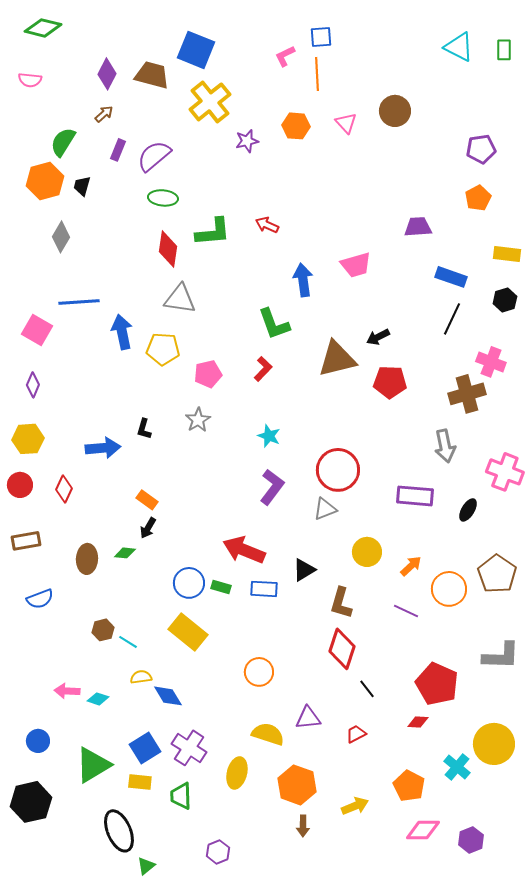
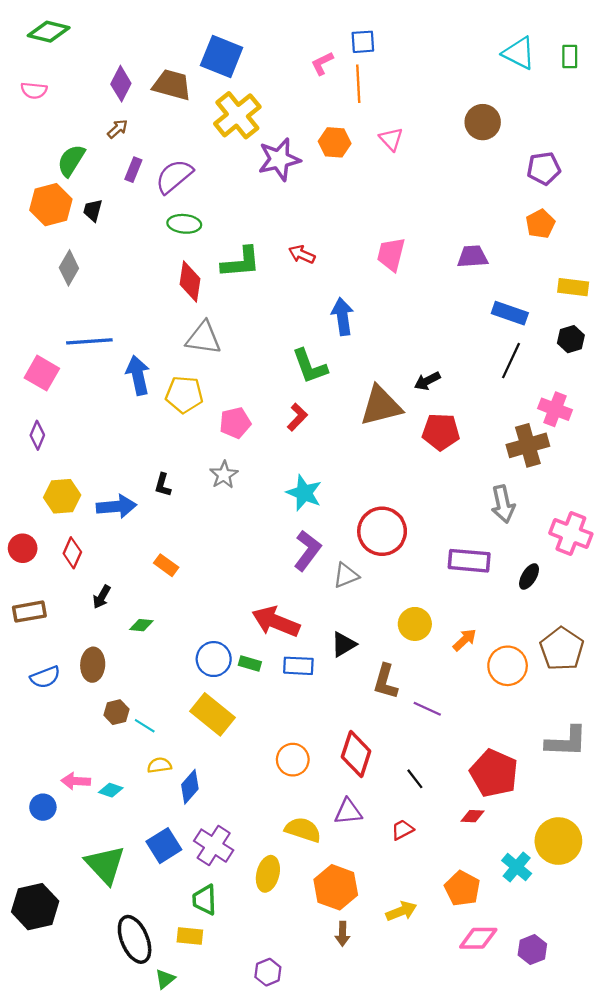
brown circle: (395, 111) -> (483, 122), moved
purple star: (247, 141) -> (279, 159), size x1.6
pink trapezoid: (356, 265) -> (391, 254), moved, turned 120
cyan star: (269, 436) -> (304, 493), size x1.4
yellow hexagon: (28, 439) -> (62, 496), moved
gray triangle: (325, 509) -> (346, 575), moved
black arrow: (148, 528) -> (102, 597), moved
brown ellipse: (87, 559) -> (93, 665), moved
purple line: (406, 611) -> (427, 709), moved
red diamond: (342, 649) -> (356, 754), moved
blue diamond: (168, 696) -> (190, 787), turned 72
blue circle: (38, 741) -> (43, 807), moved
green triangle: (93, 765) -> (105, 865), turned -42
yellow rectangle: (140, 782) -> (190, 936), moved
purple hexagon: (218, 852) -> (268, 972), moved

